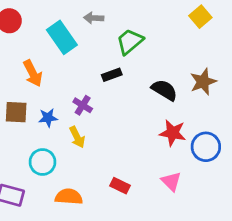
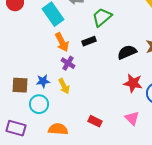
orange arrow: (33, 73) -> (62, 42), moved
black semicircle: (164, 90) -> (127, 52), turned -54
brown square: (16, 112) -> (20, 85), moved
blue star: (48, 118) -> (43, 81), moved

